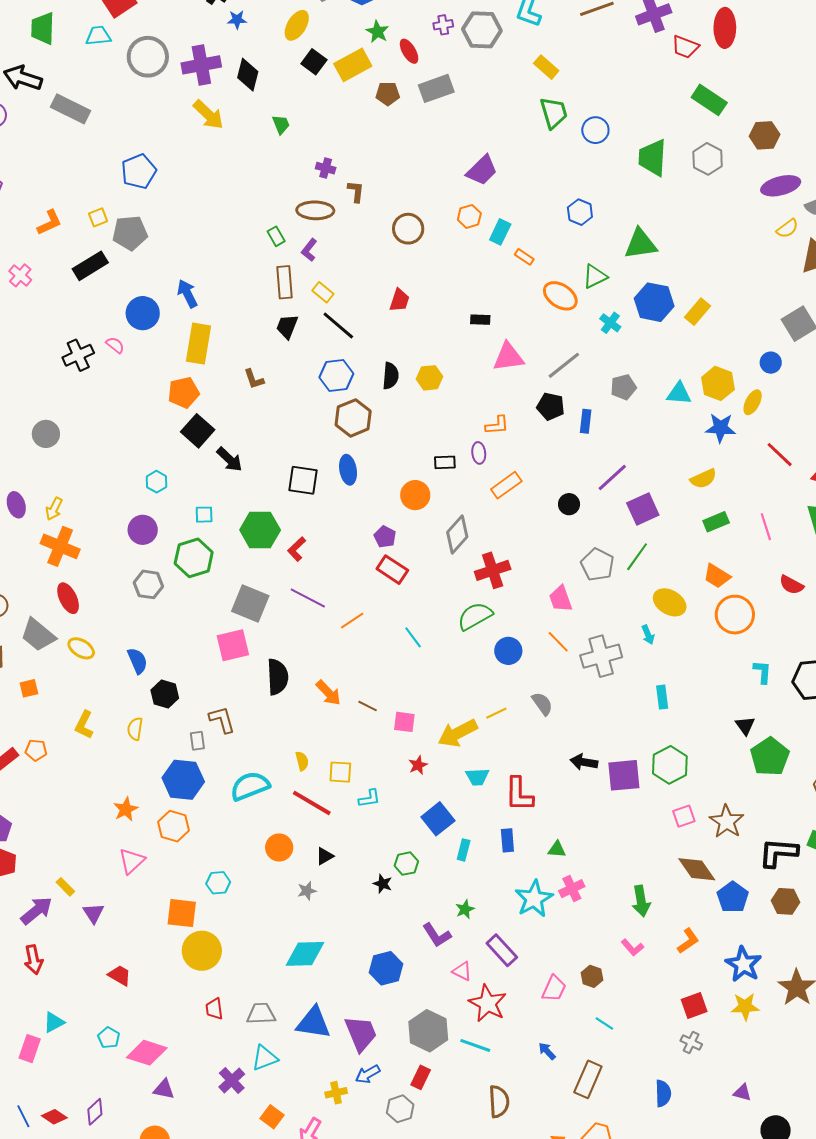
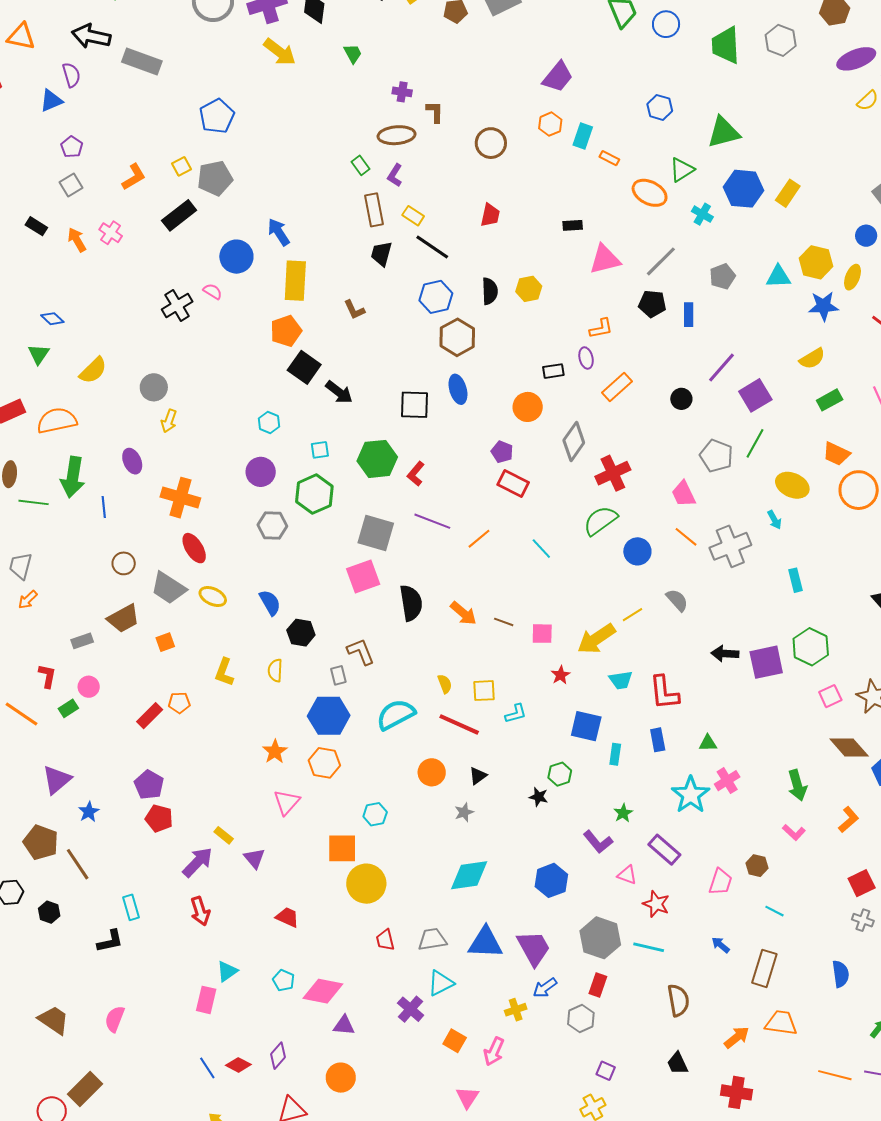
yellow arrow: (54, 509) -> (169, 421), moved
blue square: (438, 819) -> (586, 726), turned -32
red star: (488, 1003) -> (656, 904), size x0.7

